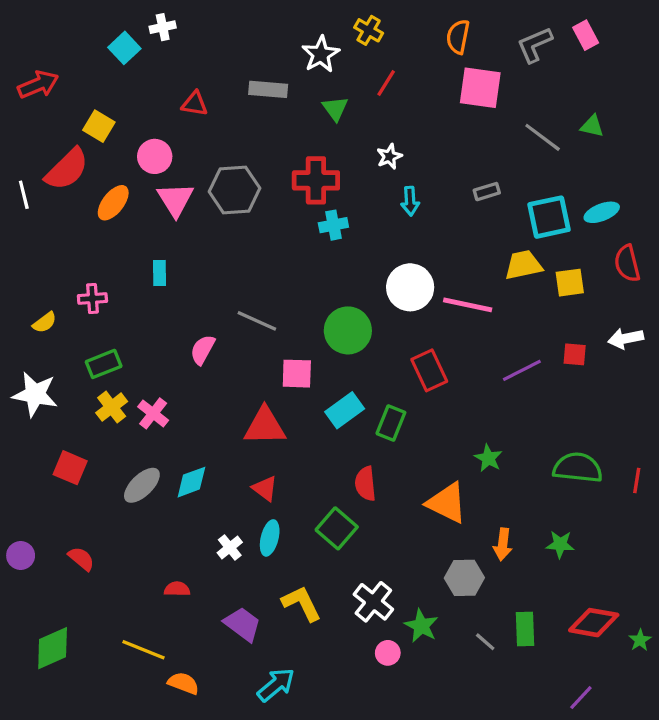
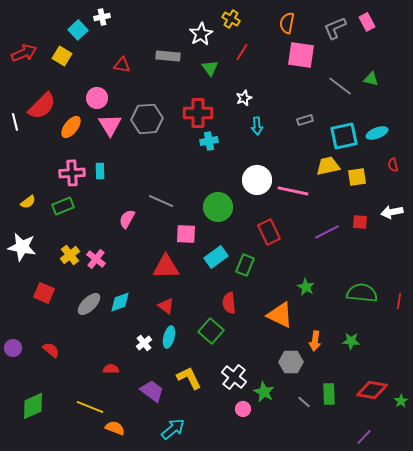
yellow square: (99, 126) -> (62, 56), moved
red semicircle: (627, 263) -> (393, 165), size x0.6
pink cross: (92, 299) -> (72, 173), moved, size x1.4
green rectangle: (104, 364) -> (63, 206), moved

